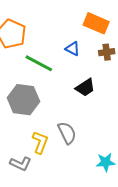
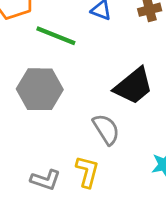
black trapezoid: (85, 88) -> (134, 86), moved, size x1.4
yellow L-shape: (40, 142) -> (87, 172), moved

